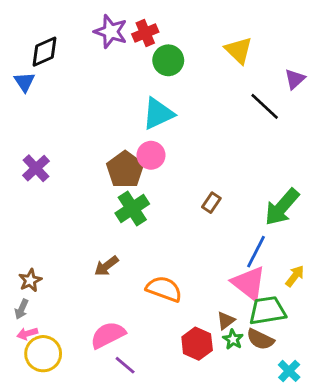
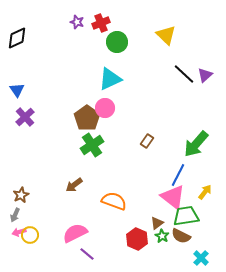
purple star: (111, 32) -> (77, 22), size x0.6
black diamond: (45, 52) -> (17, 38), moved
purple triangle: (295, 79) -> (205, 75), moved
blue triangle: (24, 82) -> (17, 90), moved
yellow circle: (43, 354) -> (30, 235), moved, size x0.7

